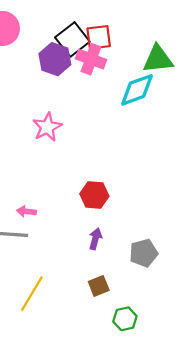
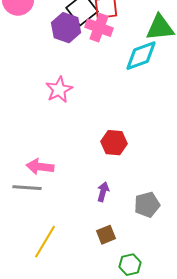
red hexagon: (94, 195) -> (114, 143), moved
pink arrow: (26, 211) -> (40, 167), size x1.5

